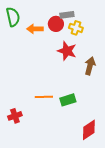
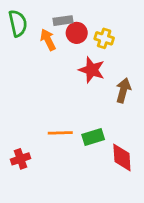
gray rectangle: (67, 15) -> (63, 21), moved
orange arrow: (35, 29) -> (48, 40), turned 63
red diamond: (89, 130) -> (122, 158), moved, turned -60

